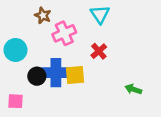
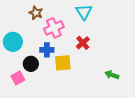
blue cross: (56, 73) -> (47, 50), moved, size x0.6
pink square: (15, 101) -> (18, 78), moved, turned -32

